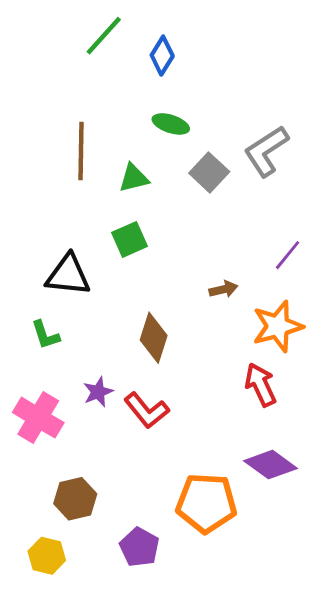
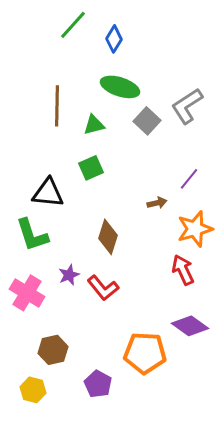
green ellipse: (171, 124) -> (120, 87), size x1.5
purple line: (288, 255) -> (189, 179), moved
green L-shape: (45, 335) -> (32, 235), size x1.6

